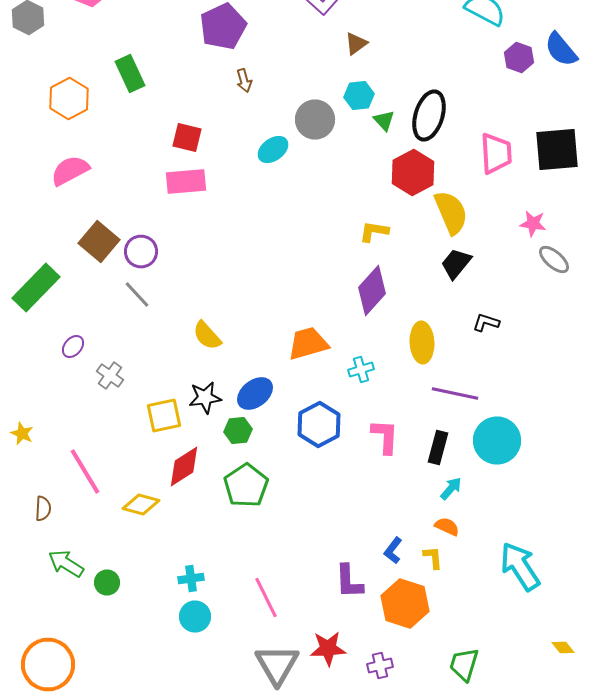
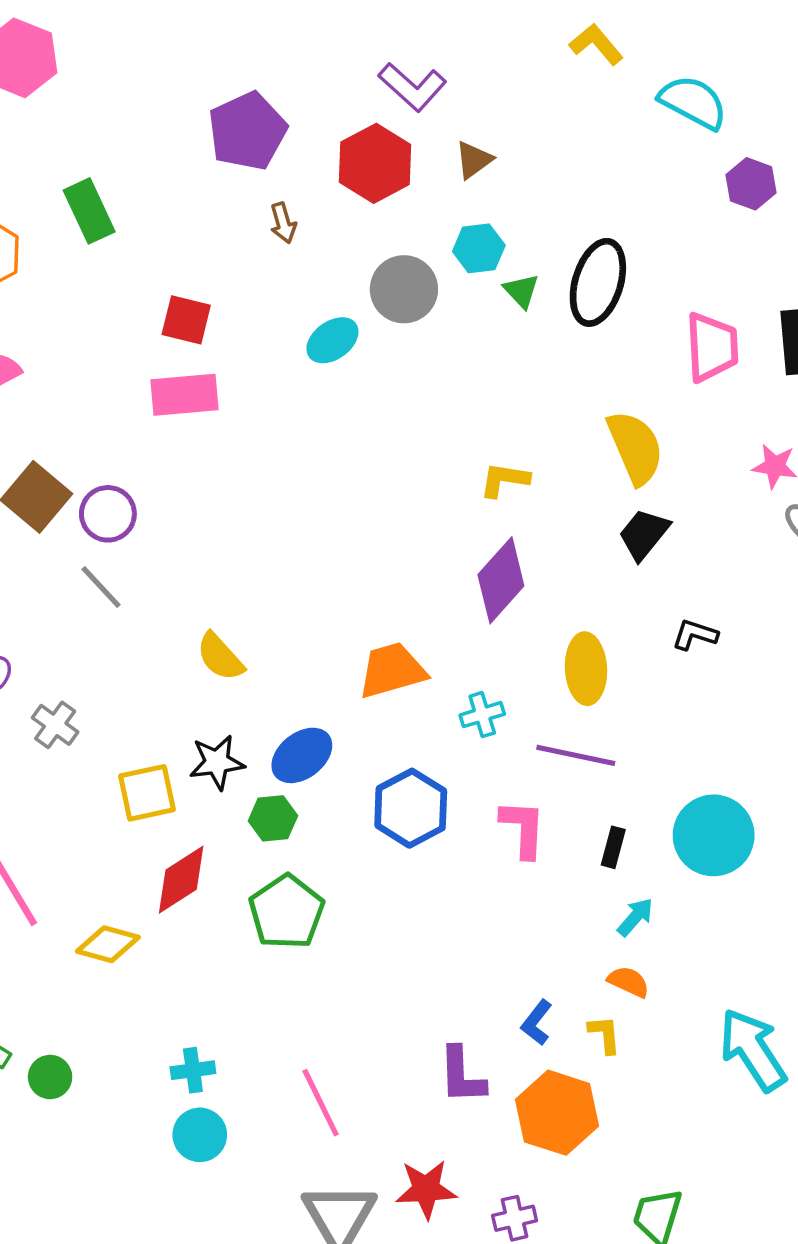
red hexagon: (413, 172) -> (375, 163), moved
purple line: (455, 394) -> (576, 755), moved
black rectangle: (438, 448) -> (613, 847), size x0.7

